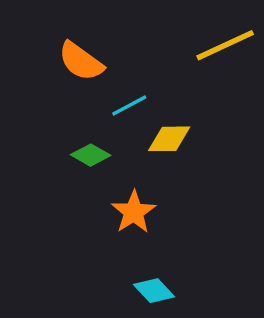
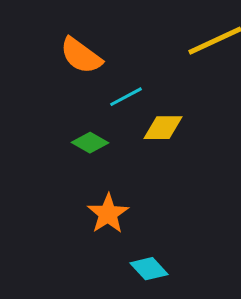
orange star: (134, 212) -> (108, 214), moved

